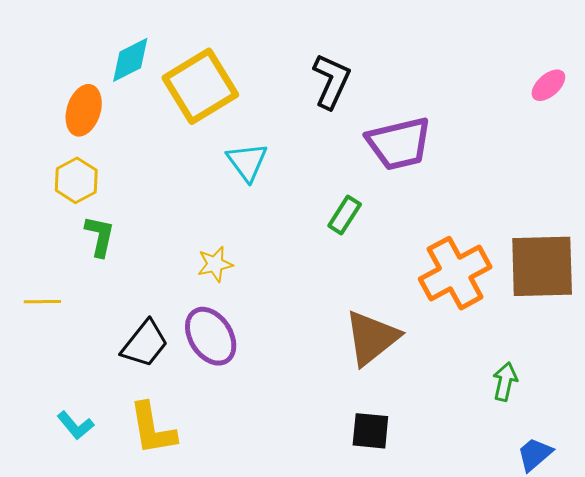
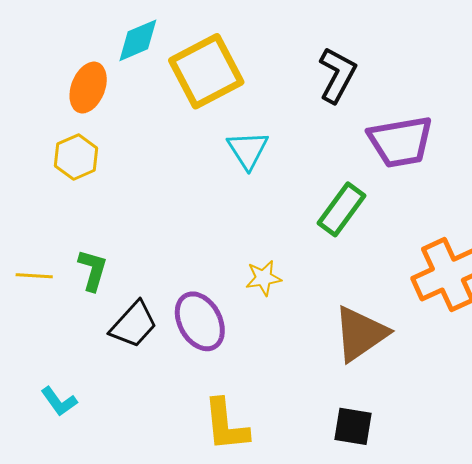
green rectangle: (345, 215) -> (342, 209), size x1.4
green L-shape: (100, 236) -> (93, 270), moved
yellow star: (215, 264) -> (263, 278), moved
yellow L-shape: (152, 429) -> (226, 425), moved

